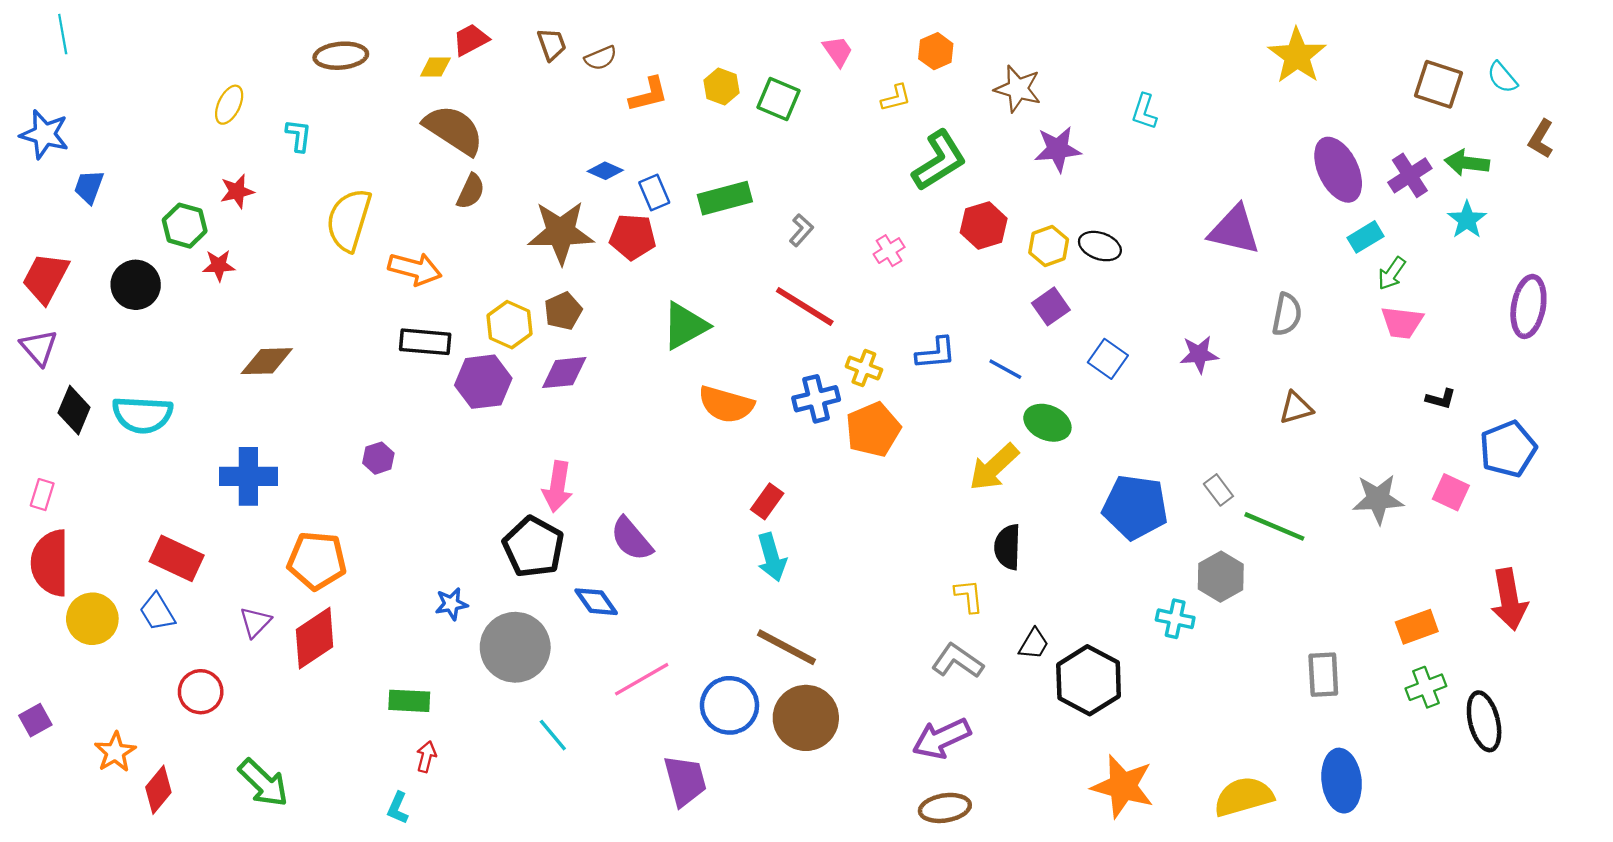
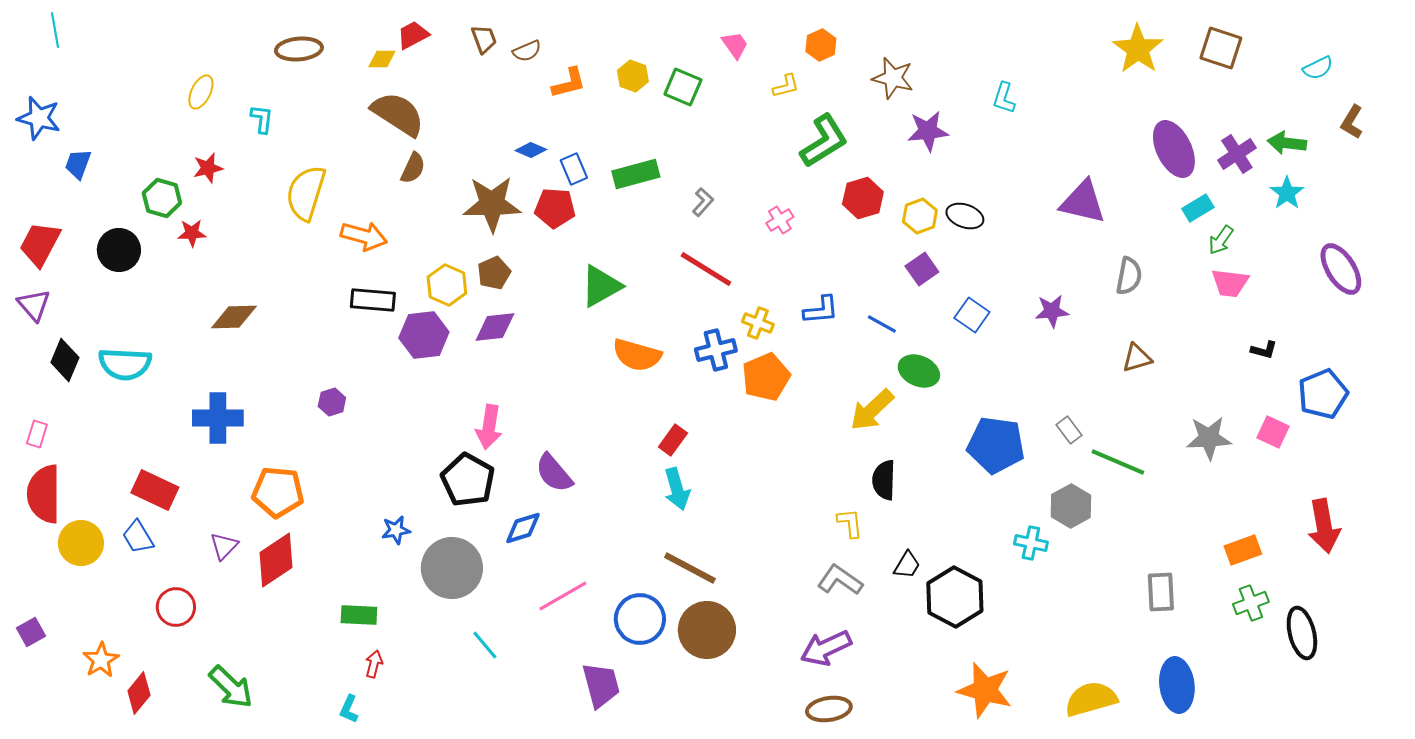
cyan semicircle: (1502, 77) -> (1318, 68), turned -76
brown square: (1438, 84) -> (1221, 48), moved
purple ellipse: (1528, 306) -> (1341, 269), turned -42
blue diamond: (596, 602) -> (523, 528), turned -72

